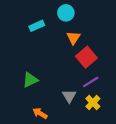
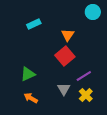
cyan circle: (66, 13) -> (93, 12), moved
red square: (86, 57) -> (65, 56), moved
orange arrow: (40, 113) -> (31, 98), moved

